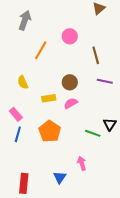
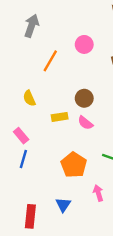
pink semicircle: (71, 103) -> (85, 123), turned -112
orange pentagon: (50, 131) -> (74, 165), moved
blue triangle: (60, 177) -> (63, 205), moved

